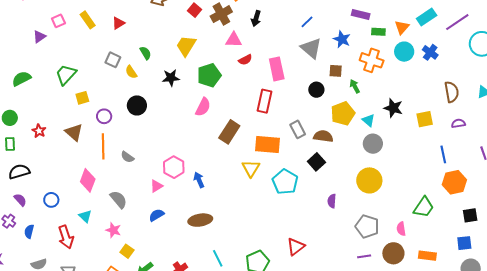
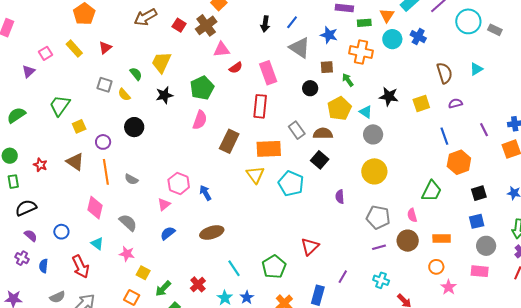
black arrow: (256, 18) -> (265, 24), moved
yellow trapezoid: (186, 46) -> (161, 62), moved

